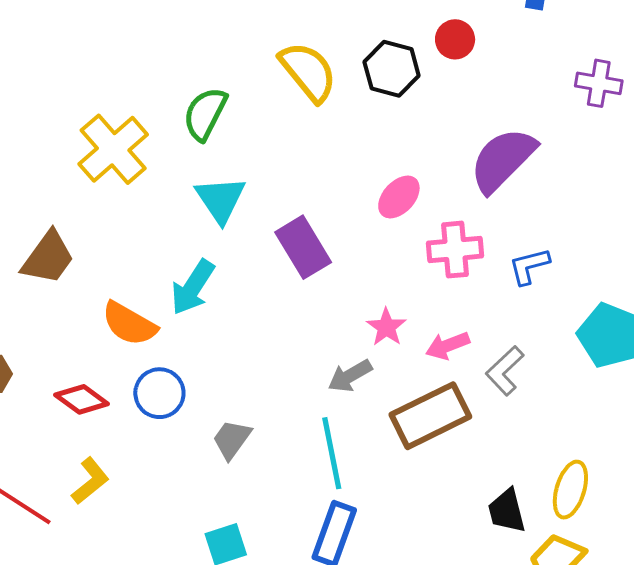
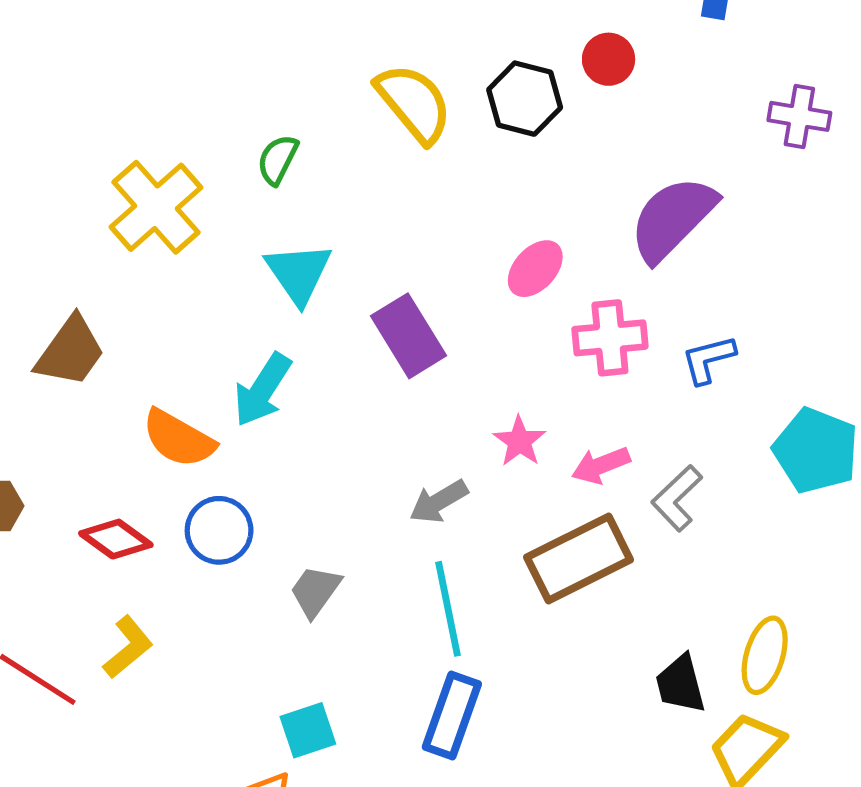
green semicircle: (205, 114) -> (278, 160), size x0.7
gray arrow: (350, 376) -> (439, 502), moved

